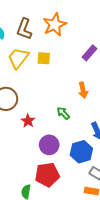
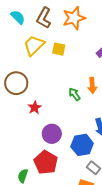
green arrow: (63, 113) -> (75, 94), moved
red pentagon: (47, 175) -> (46, 162), turned 30

